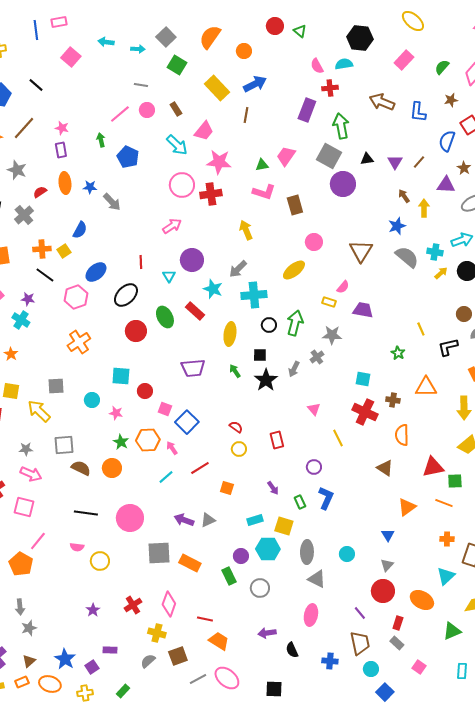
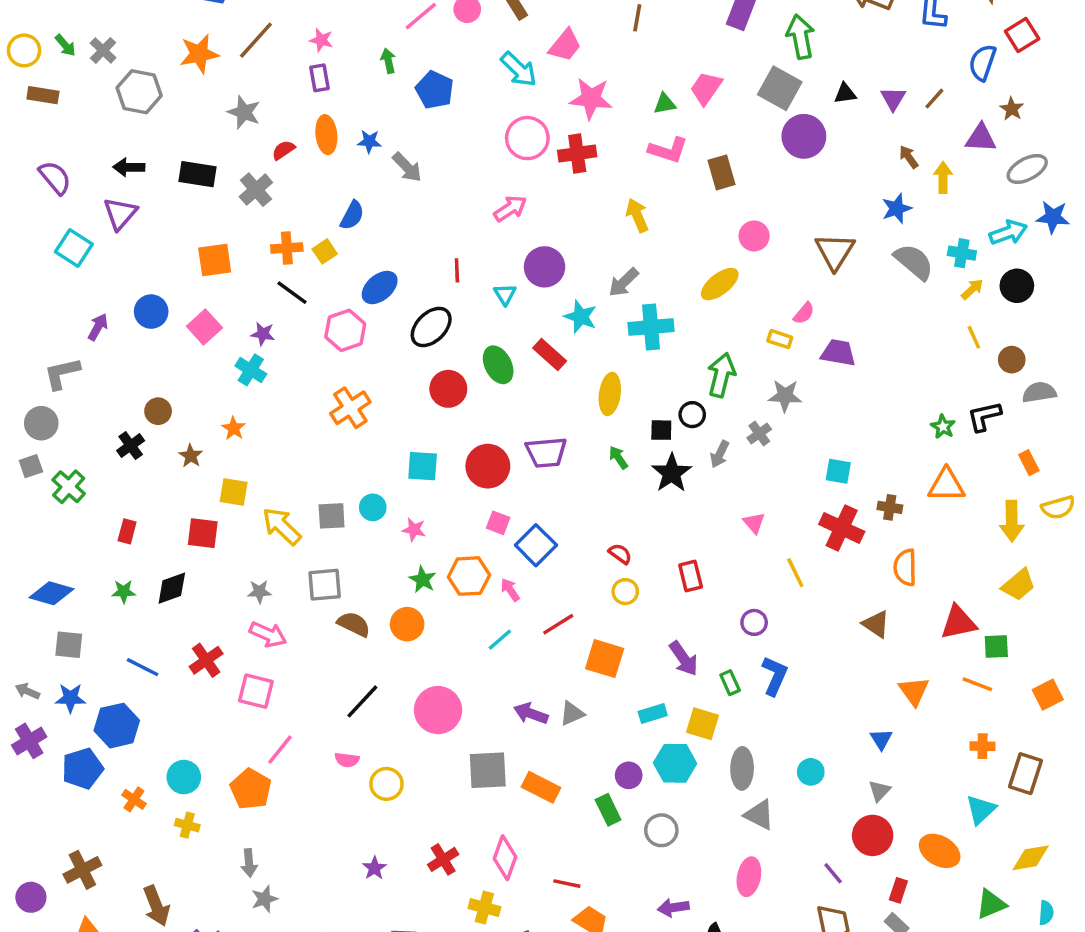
black circle: (269, 325) -> (692, 415), moved
yellow line: (421, 329) -> (974, 337), moved
green star: (398, 353) -> (943, 427), moved
gray square: (56, 386) -> (332, 516), moved
red circle: (145, 391) -> (488, 466), moved, size x1.6
orange square: (227, 488) -> (605, 659), size x1.6
purple arrow: (273, 488) -> (684, 659), size x1.5
orange triangle: (407, 507) -> (914, 691), turned -30
black line: (86, 513) -> (362, 701), turned -55

